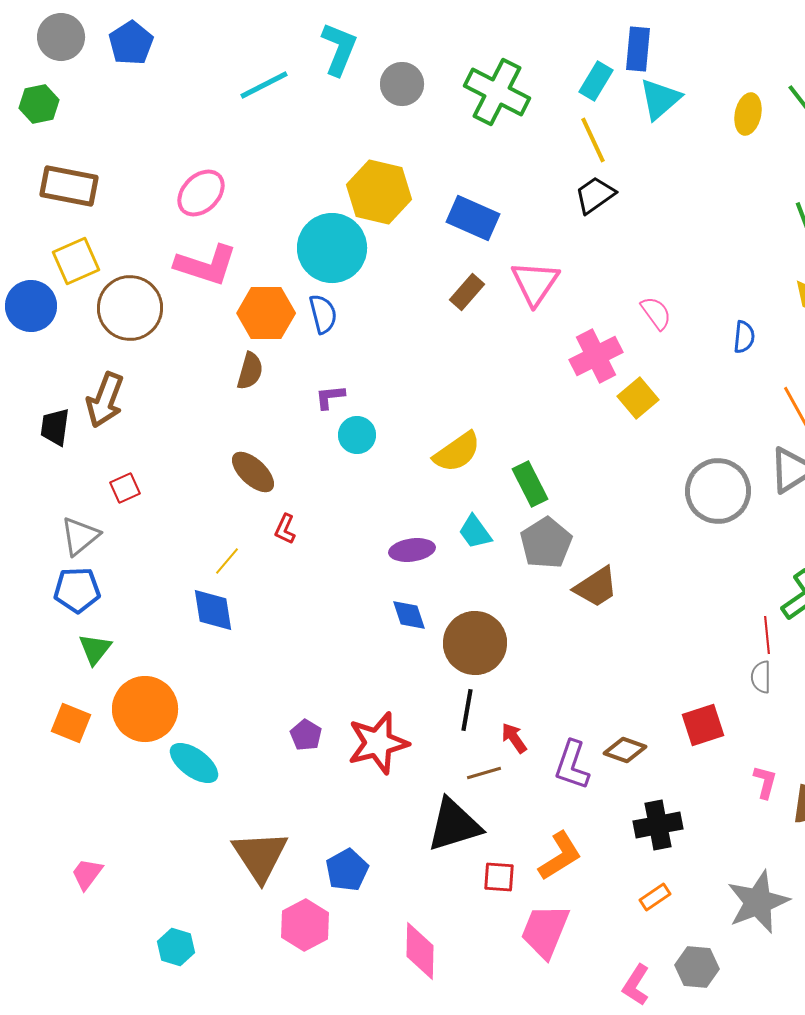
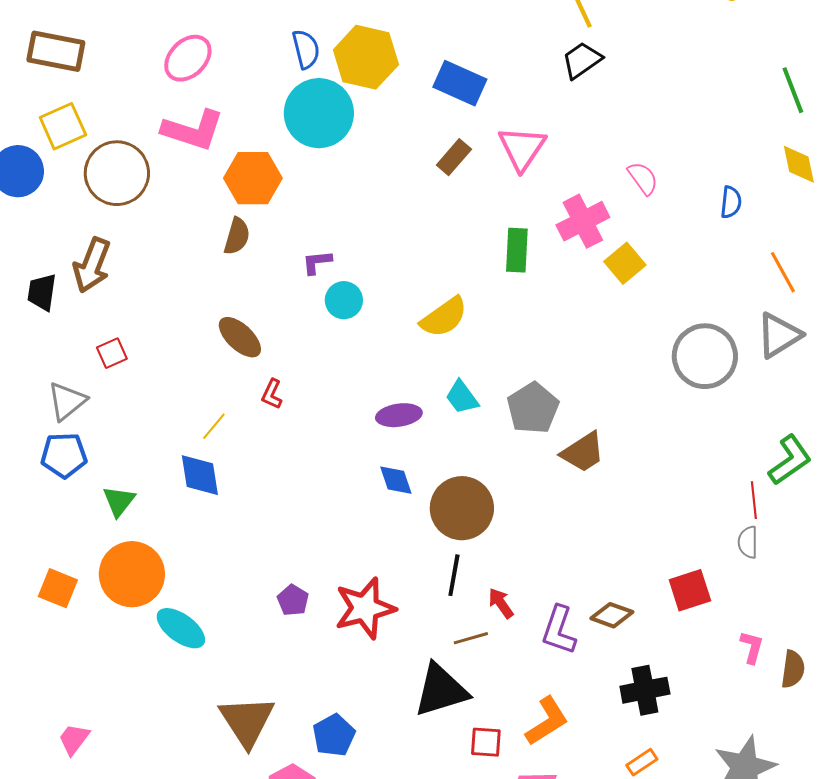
blue semicircle: (323, 314) -> (306, 49), moved
green rectangle: (530, 484) -> (517, 250), moved, turned 30
green triangle: (95, 649) -> (119, 501), moved

